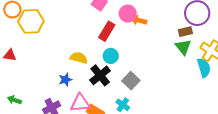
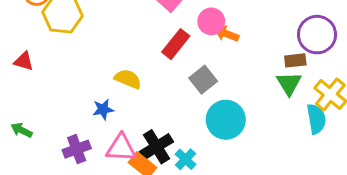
cyan circle: (111, 56) -> (226, 120), moved, size x1.6
black cross: (100, 75) -> (156, 147), moved
gray square: (131, 81) -> (203, 80), moved

